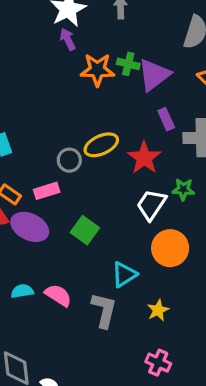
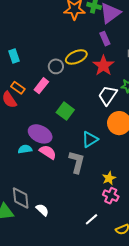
purple rectangle: (166, 119) -> (105, 39), moved
pink rectangle: (47, 191) -> (41, 86), turned -35
purple ellipse: (30, 227) -> (40, 134), moved
yellow star: (158, 310) -> (109, 178), moved

